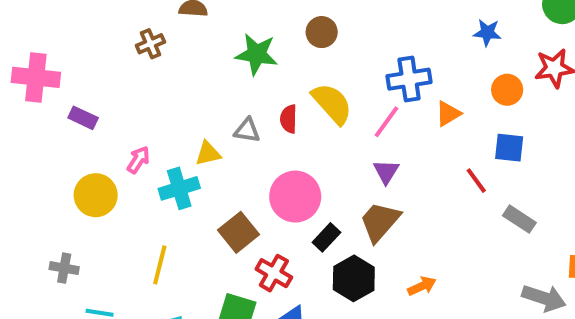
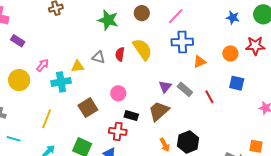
blue star: (487, 33) -> (233, 18), moved
pink line: (386, 122) -> (176, 16), moved
blue square: (509, 148) -> (237, 83), moved
pink circle: (295, 197) -> (118, 93), size x0.6
gray rectangle: (519, 219) -> (185, 89), moved
black rectangle: (326, 237) -> (131, 116), turned 56
red cross: (274, 273) -> (118, 131), moved, turned -30
black hexagon: (354, 278) -> (188, 142), moved
orange arrow: (422, 286) -> (165, 145), moved, turned 80

